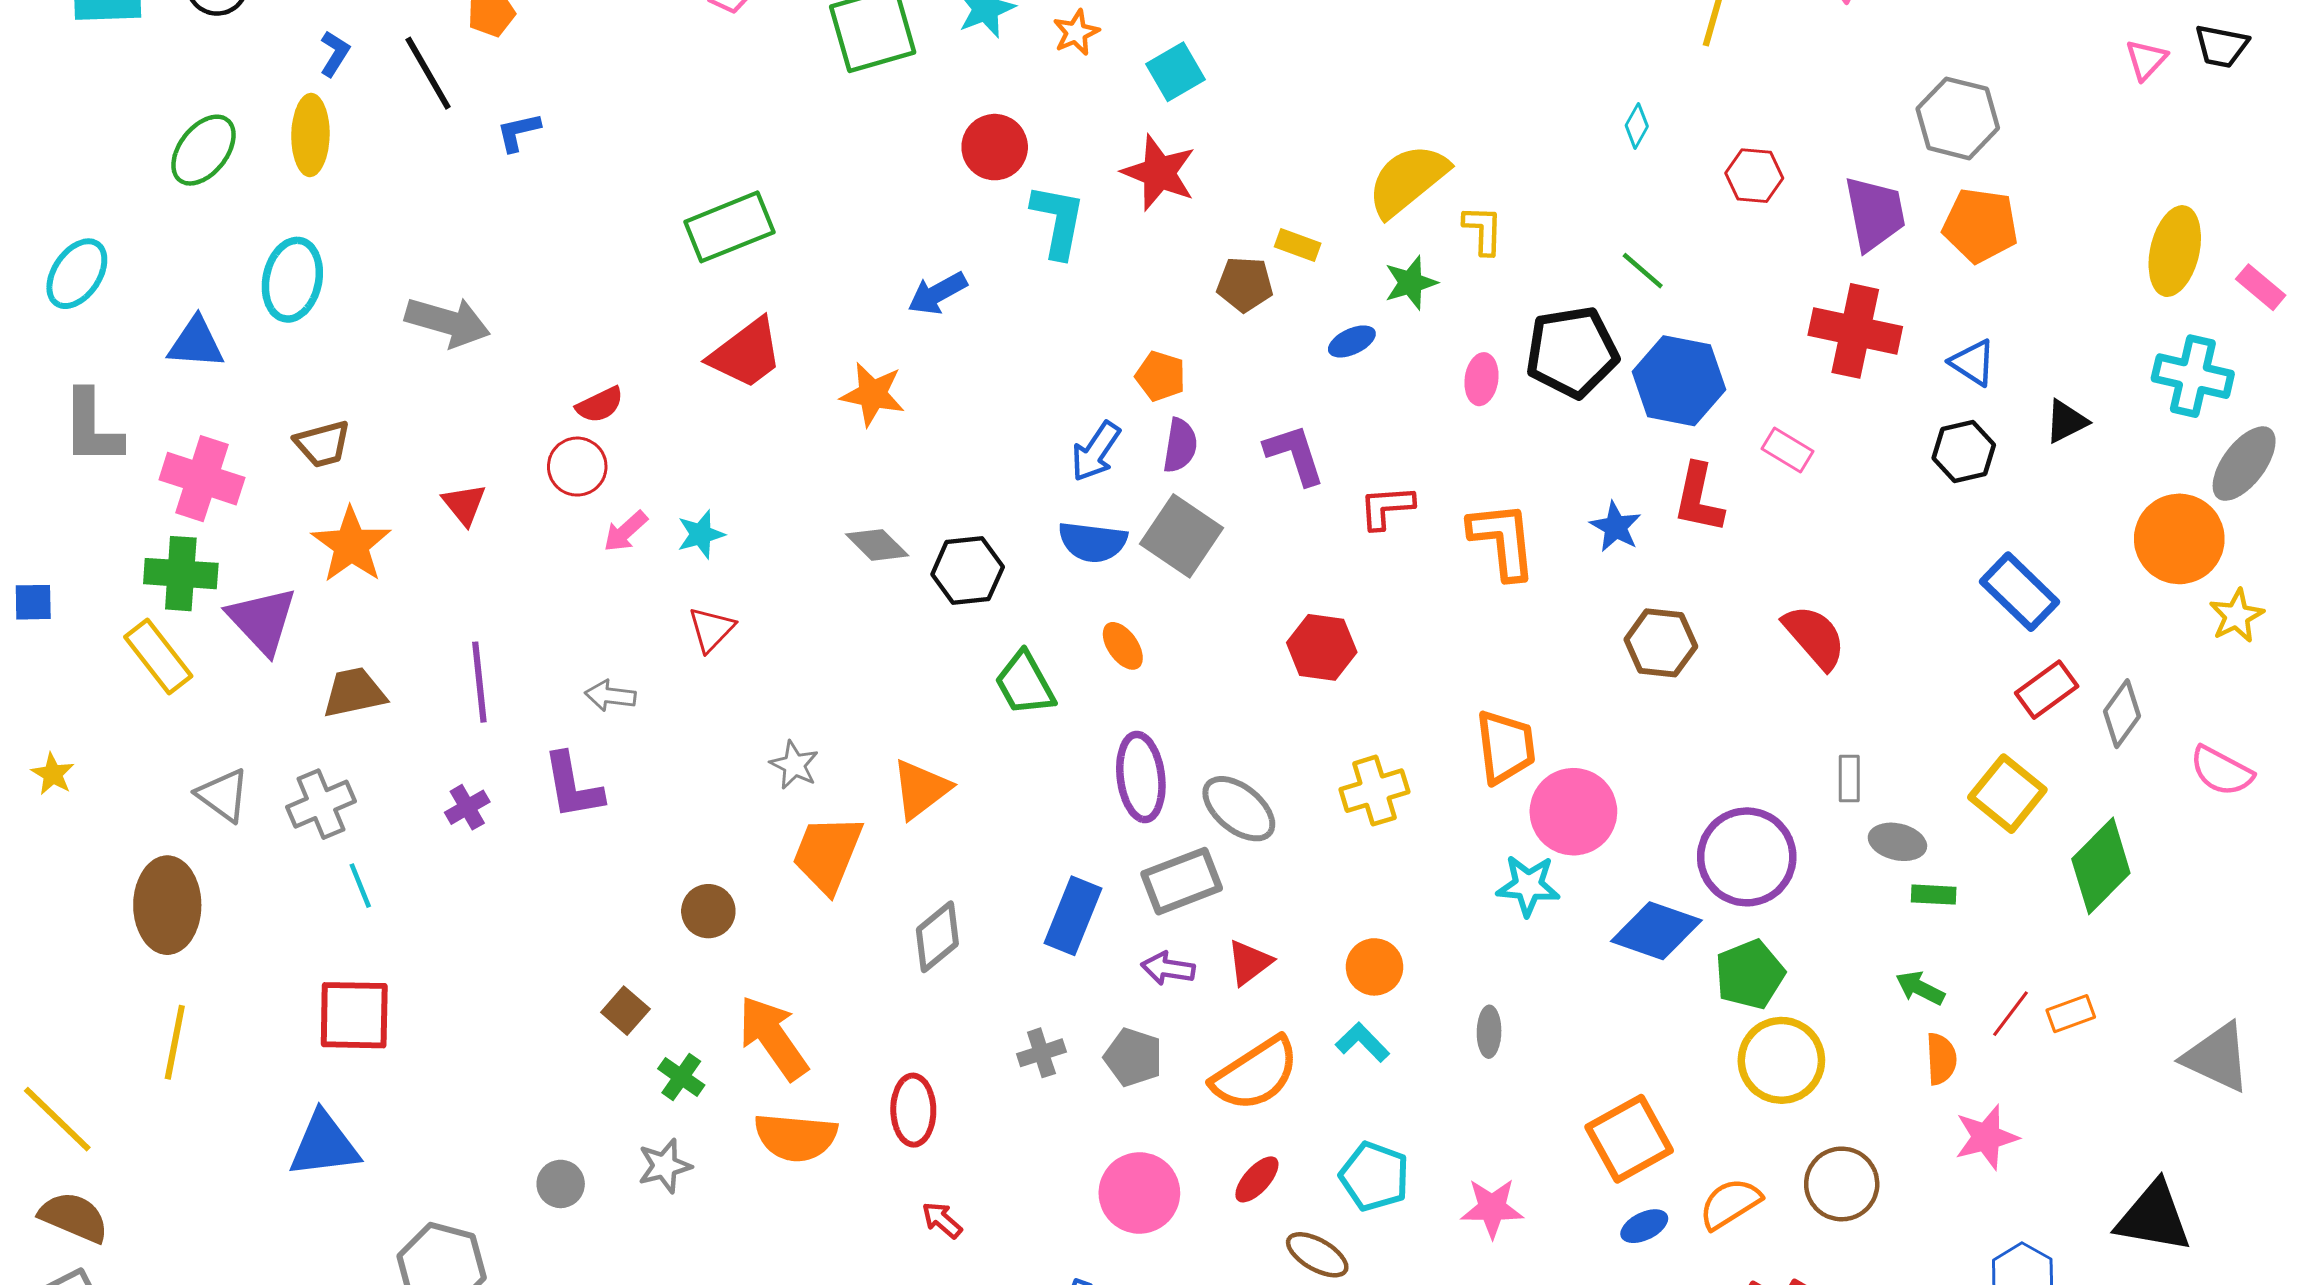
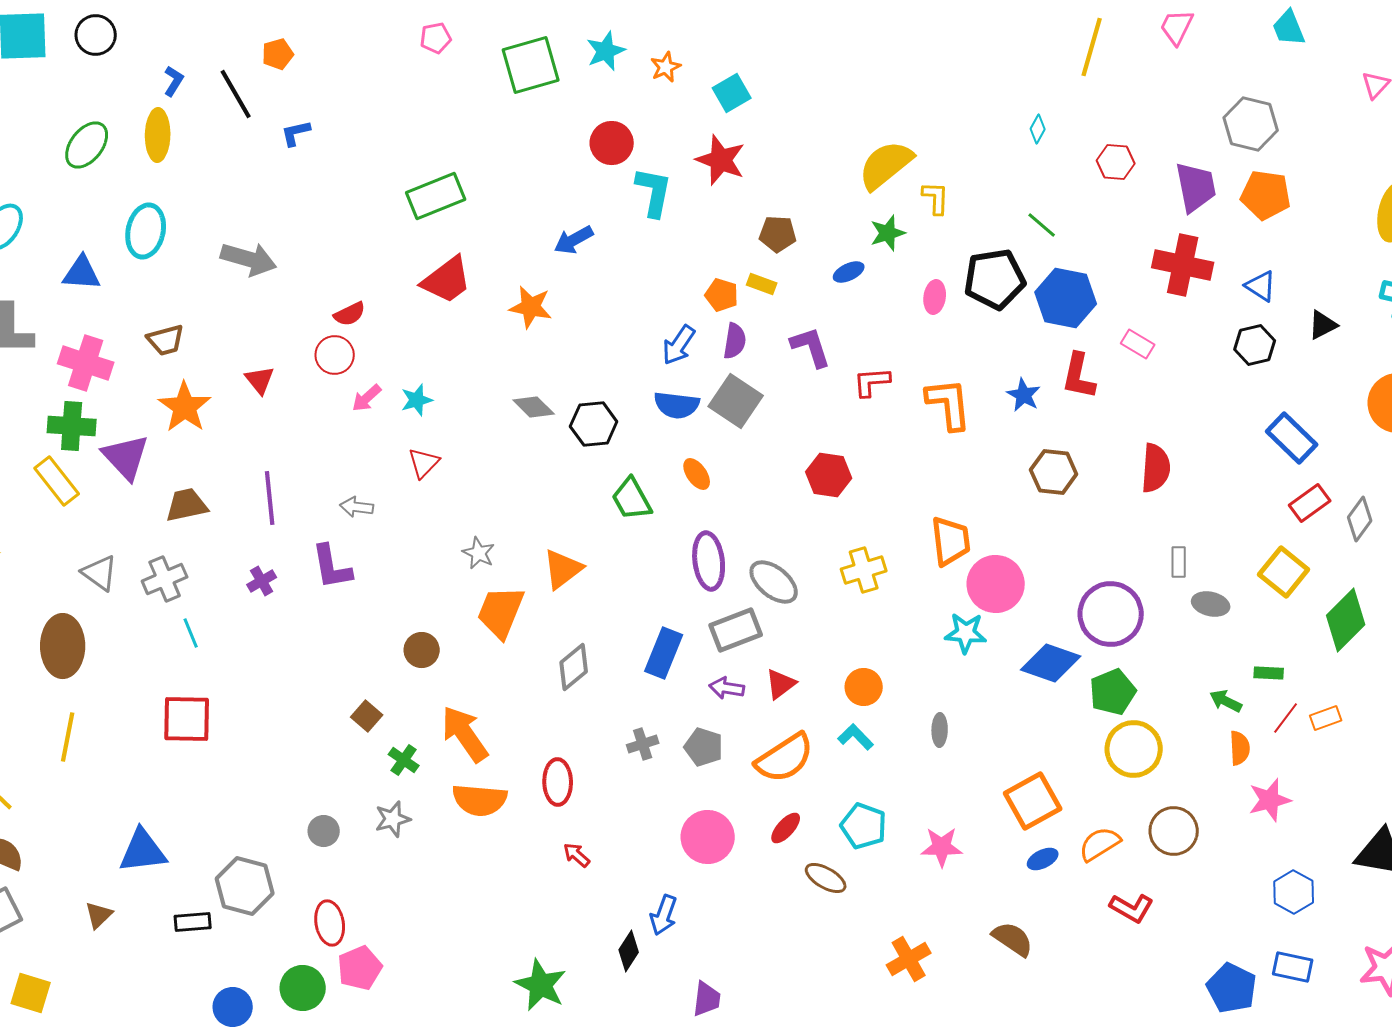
yellow rectangle: (1298, 245) -> (762, 284), moved
red semicircle: (1815, 637) -> (1156, 468), turned 45
green rectangle: (1934, 895) -> (1269, 673), moved
blue triangle: (324, 1145) -> (143, 851), moved

